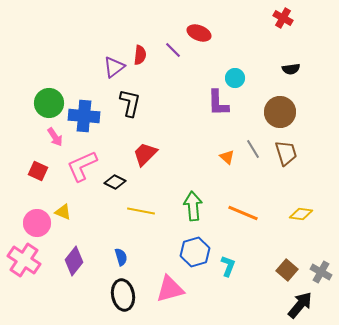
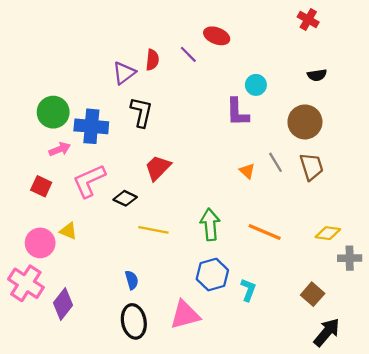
pink arrow: (55, 137) -> (60, 149), turned -78
purple diamond: (74, 261) -> (63, 304), moved
gray cross: (321, 272) -> (350, 258), moved, turned -30

